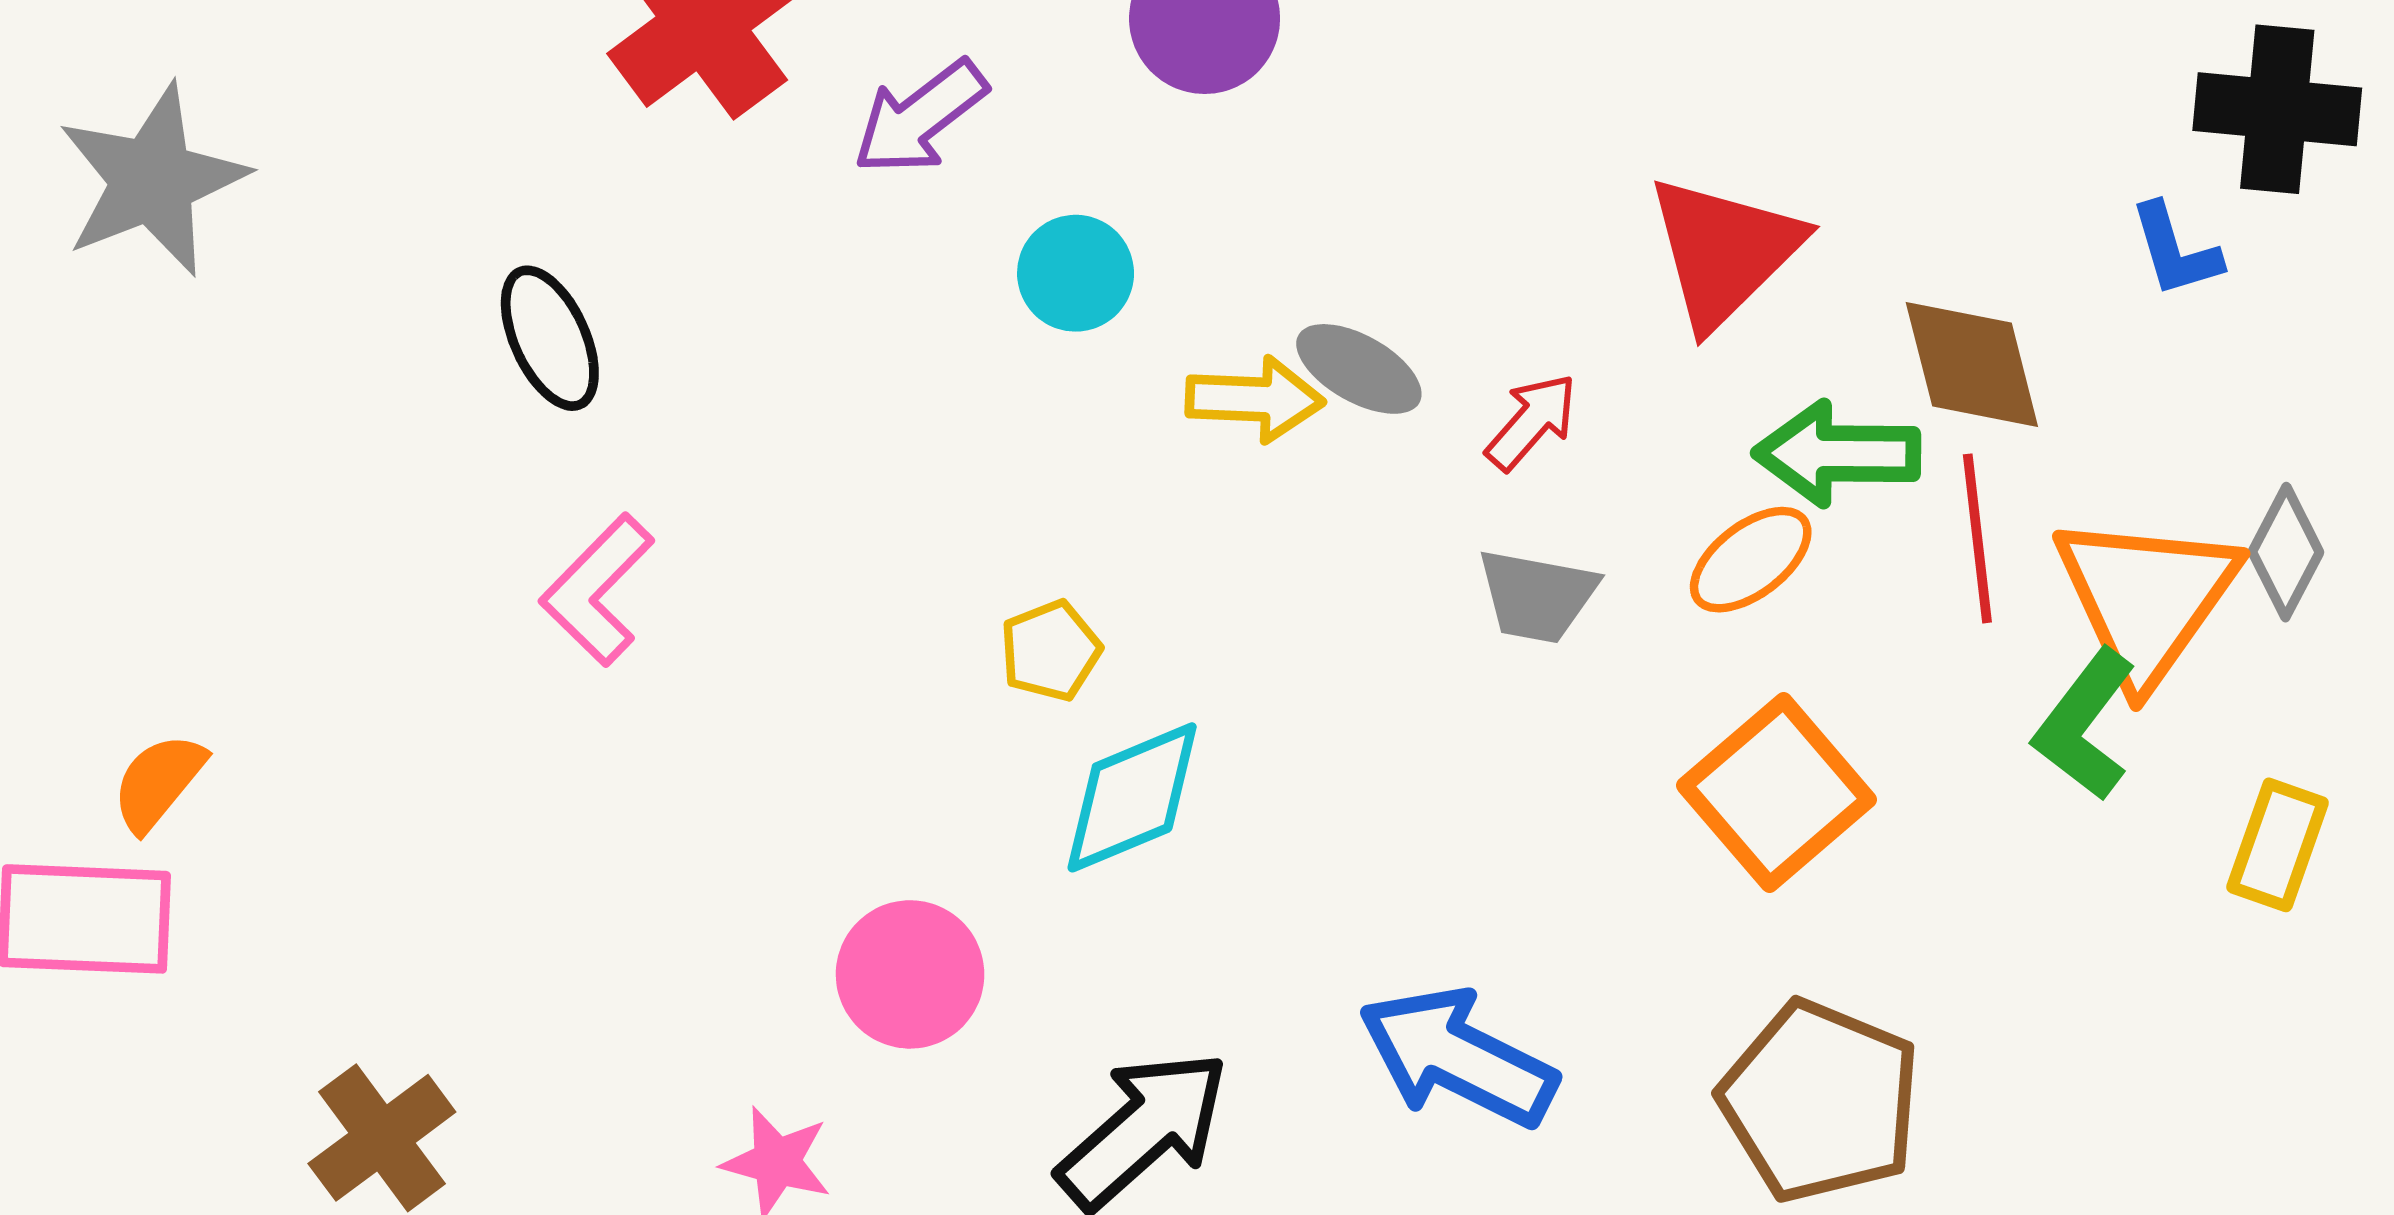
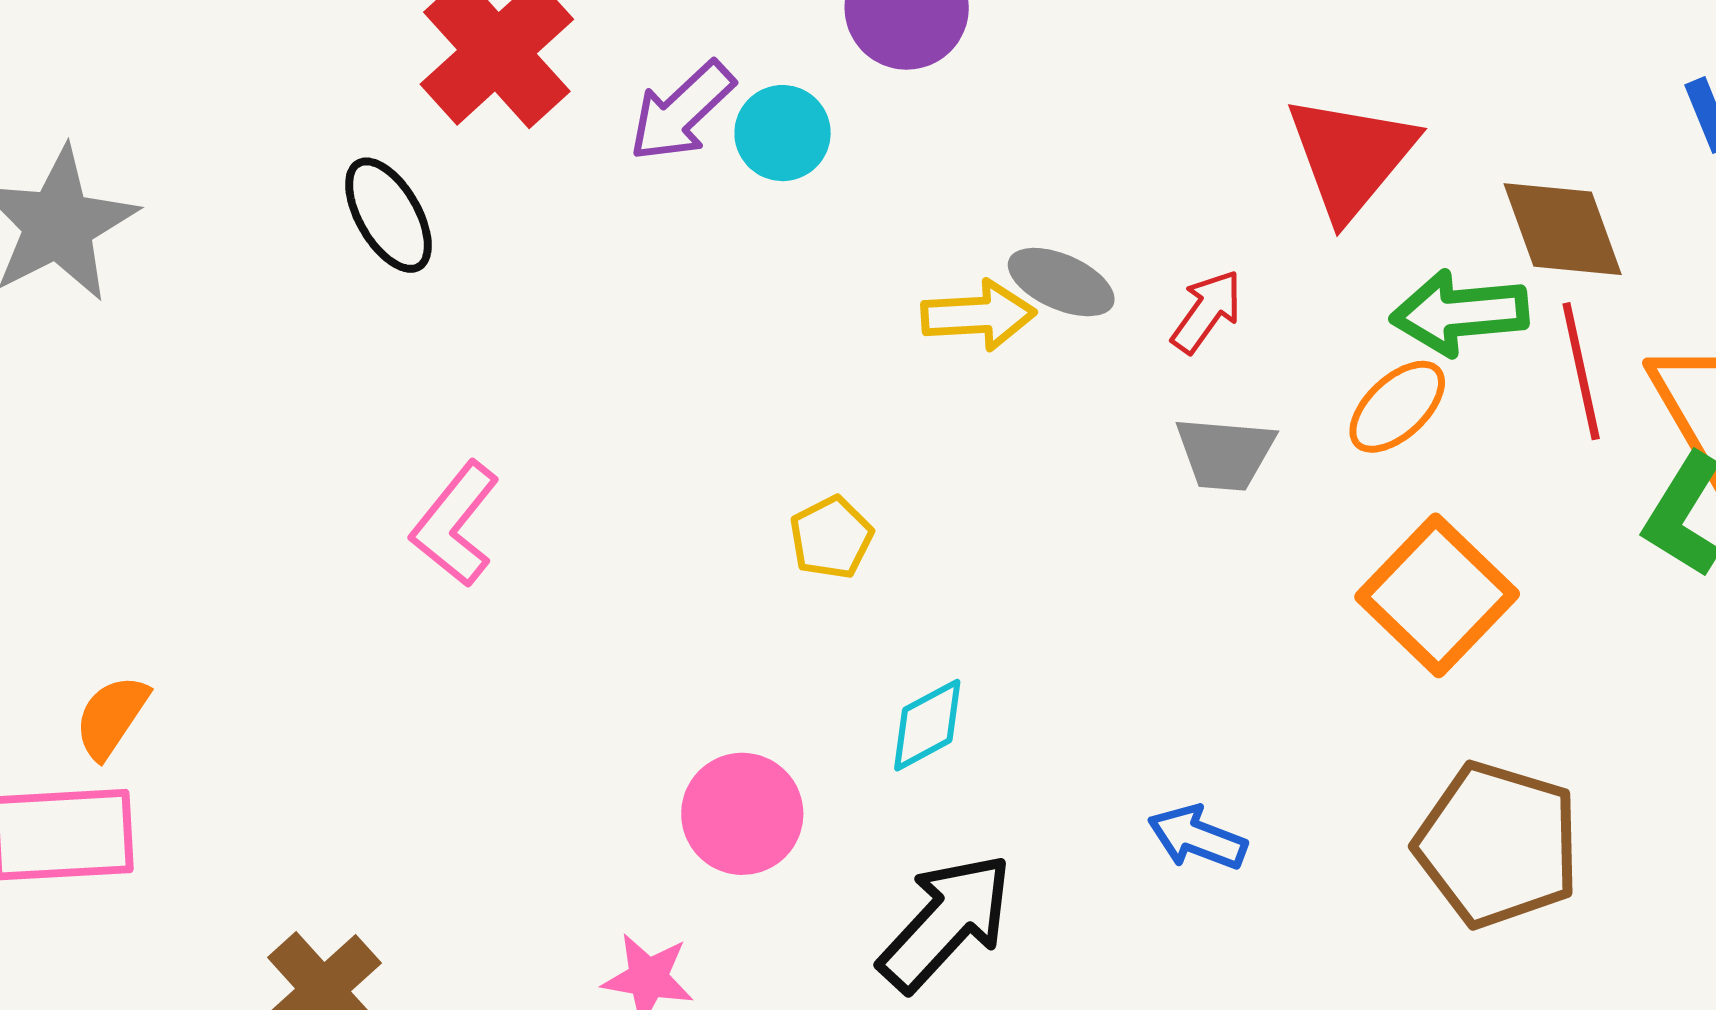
cyan circle: (1076, 273) -> (783, 133), moved
black ellipse: (550, 338) -> (388, 215), moved
cyan diamond: (1132, 797) -> (927, 725), moved, size x0.7
blue arrow: (1458, 1057) -> (1197, 838), size x0.6

